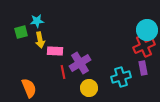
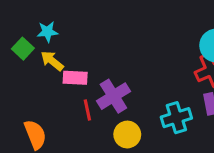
green square: (21, 32) -> (23, 49), turned -32
yellow arrow: (40, 40) -> (52, 61), turned 140

